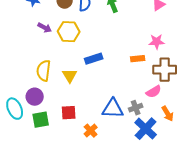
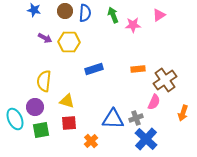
pink star: (157, 42) -> (133, 25), moved
brown cross: (165, 70) -> (165, 80), turned -35
yellow triangle: (70, 76) -> (67, 101), moved, turned -42
pink semicircle: (154, 92) -> (154, 102), turned -35
orange arrow: (168, 114) -> (183, 113), moved, turned 49

